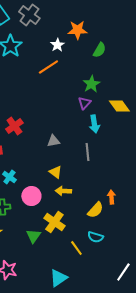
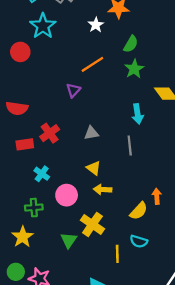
green semicircle: (99, 50) -> (131, 44), moved
orange line: (48, 67) -> (92, 64), moved
purple triangle: (84, 103) -> (73, 90), moved
red cross: (14, 126) -> (50, 133), moved
yellow line: (76, 248) -> (117, 254), turned 35

